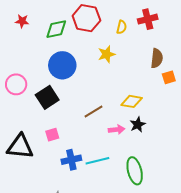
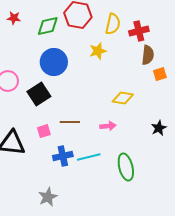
red cross: (148, 19) -> (139, 31), moved
yellow semicircle: (122, 27) -> (113, 24), size x1.5
brown line: (93, 112) -> (70, 122), moved, turned 30
black star: (138, 125) -> (159, 128), moved

